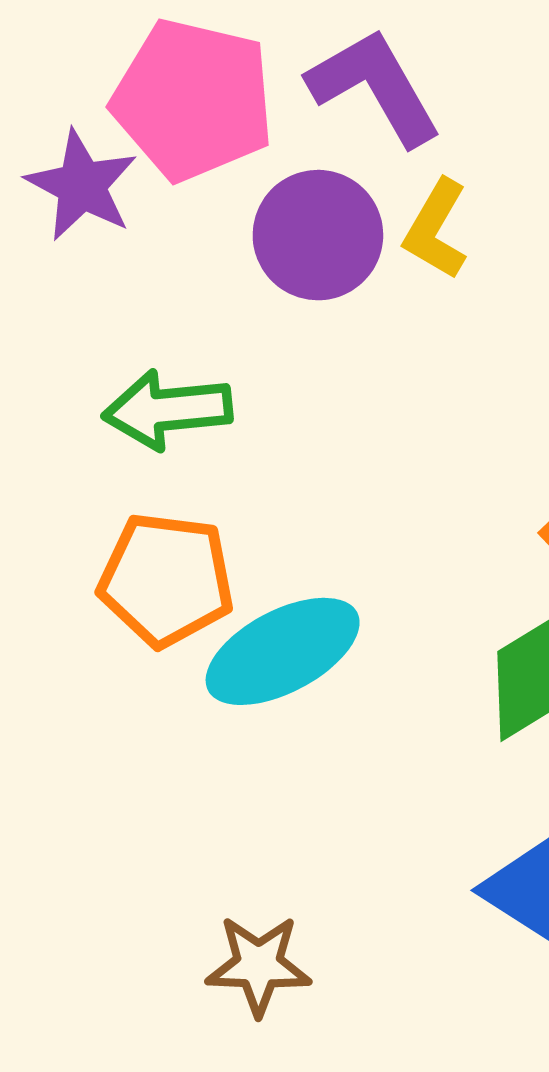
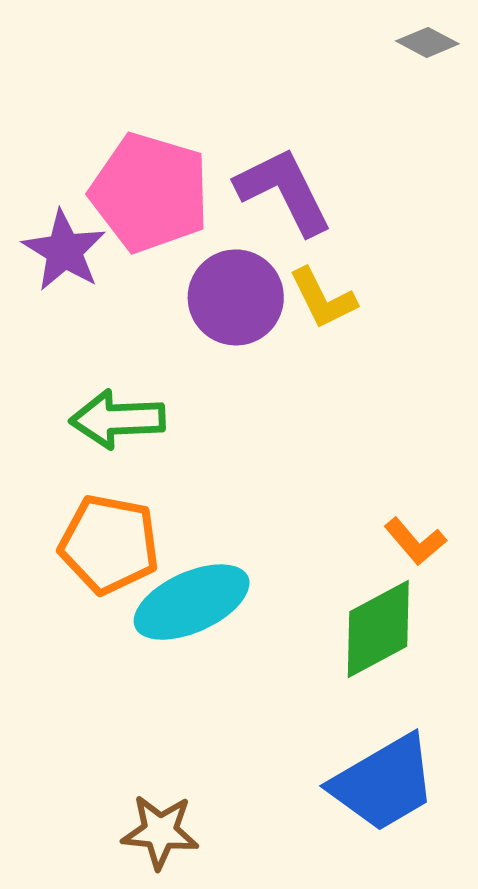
yellow L-shape: (436, 229) -> (323, 298), turned -60

